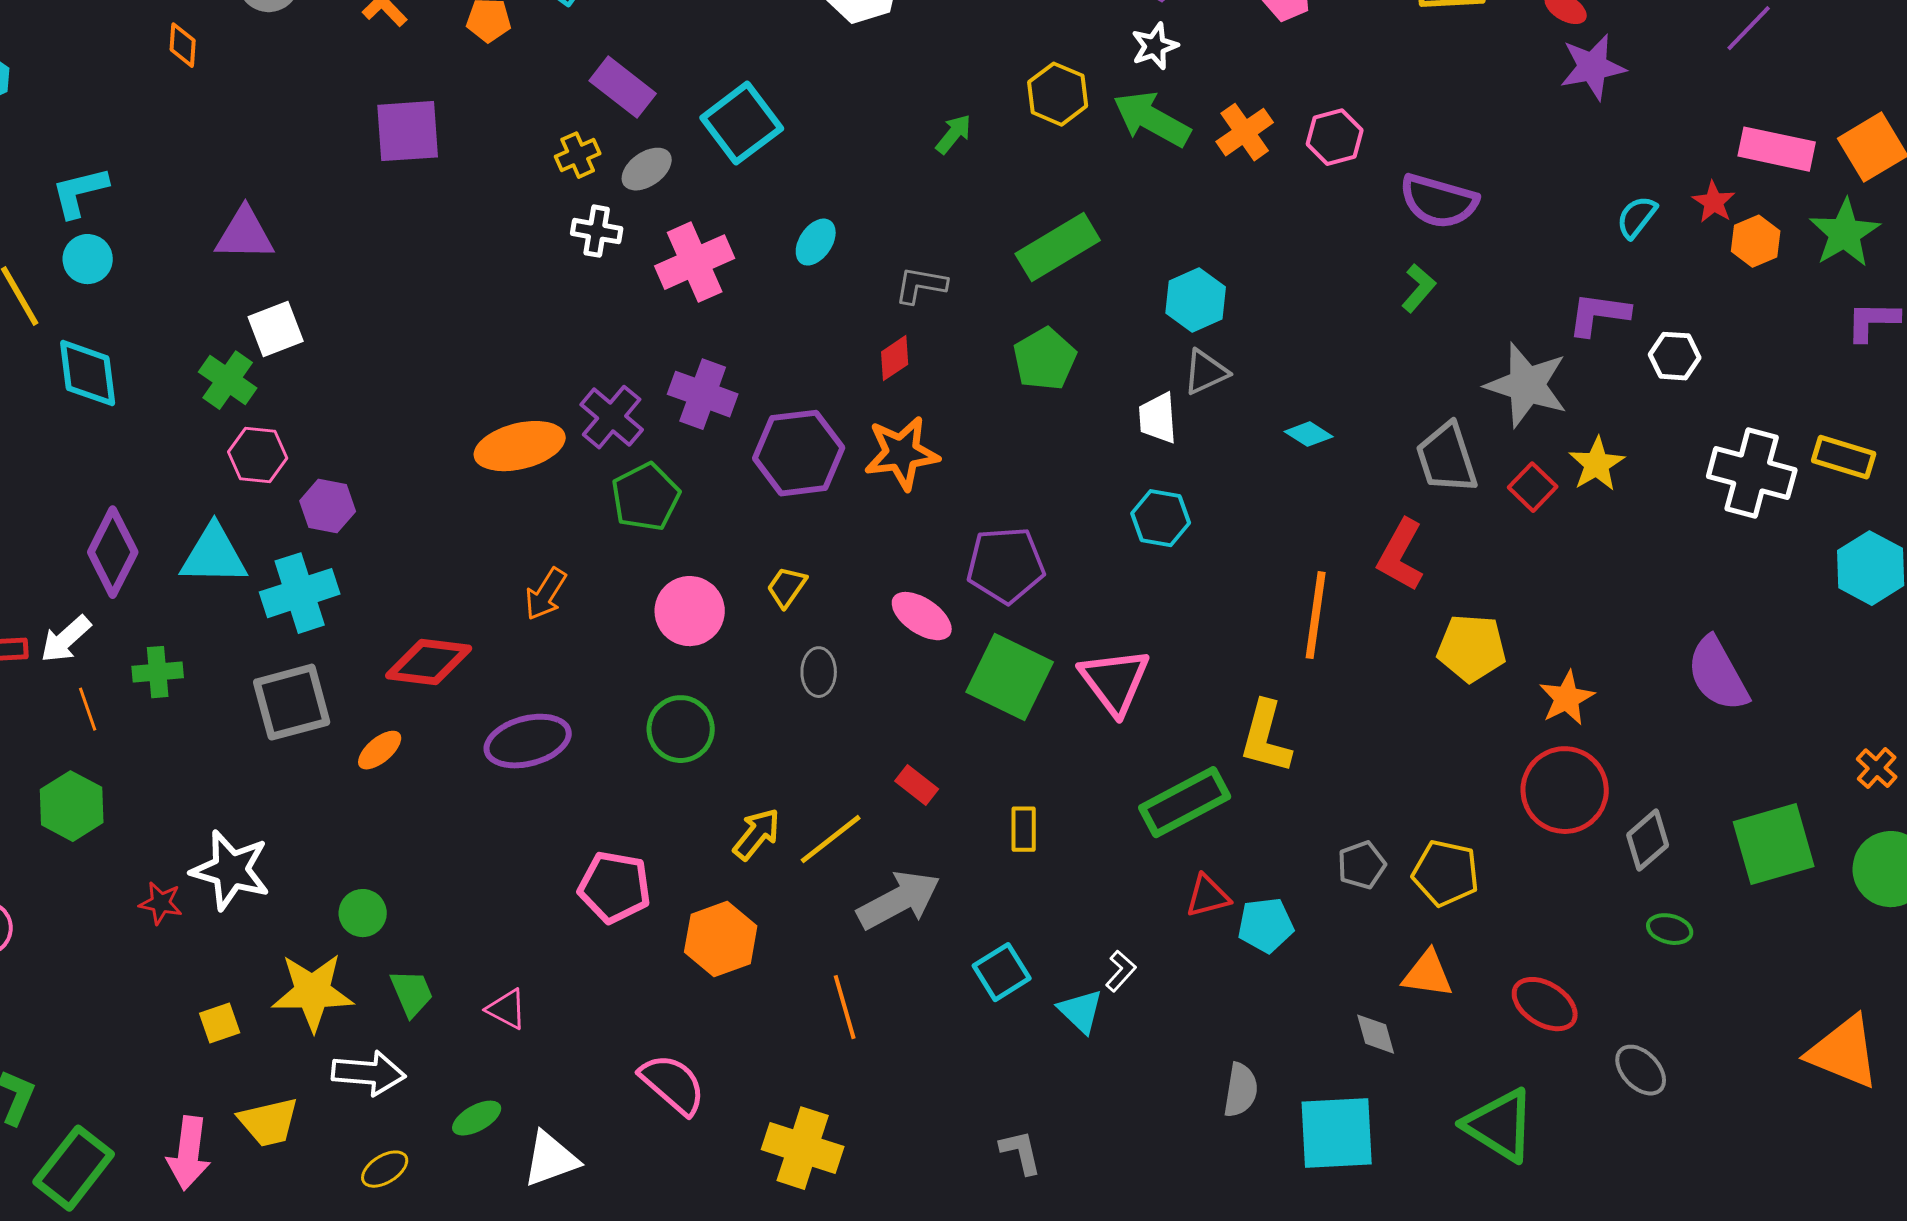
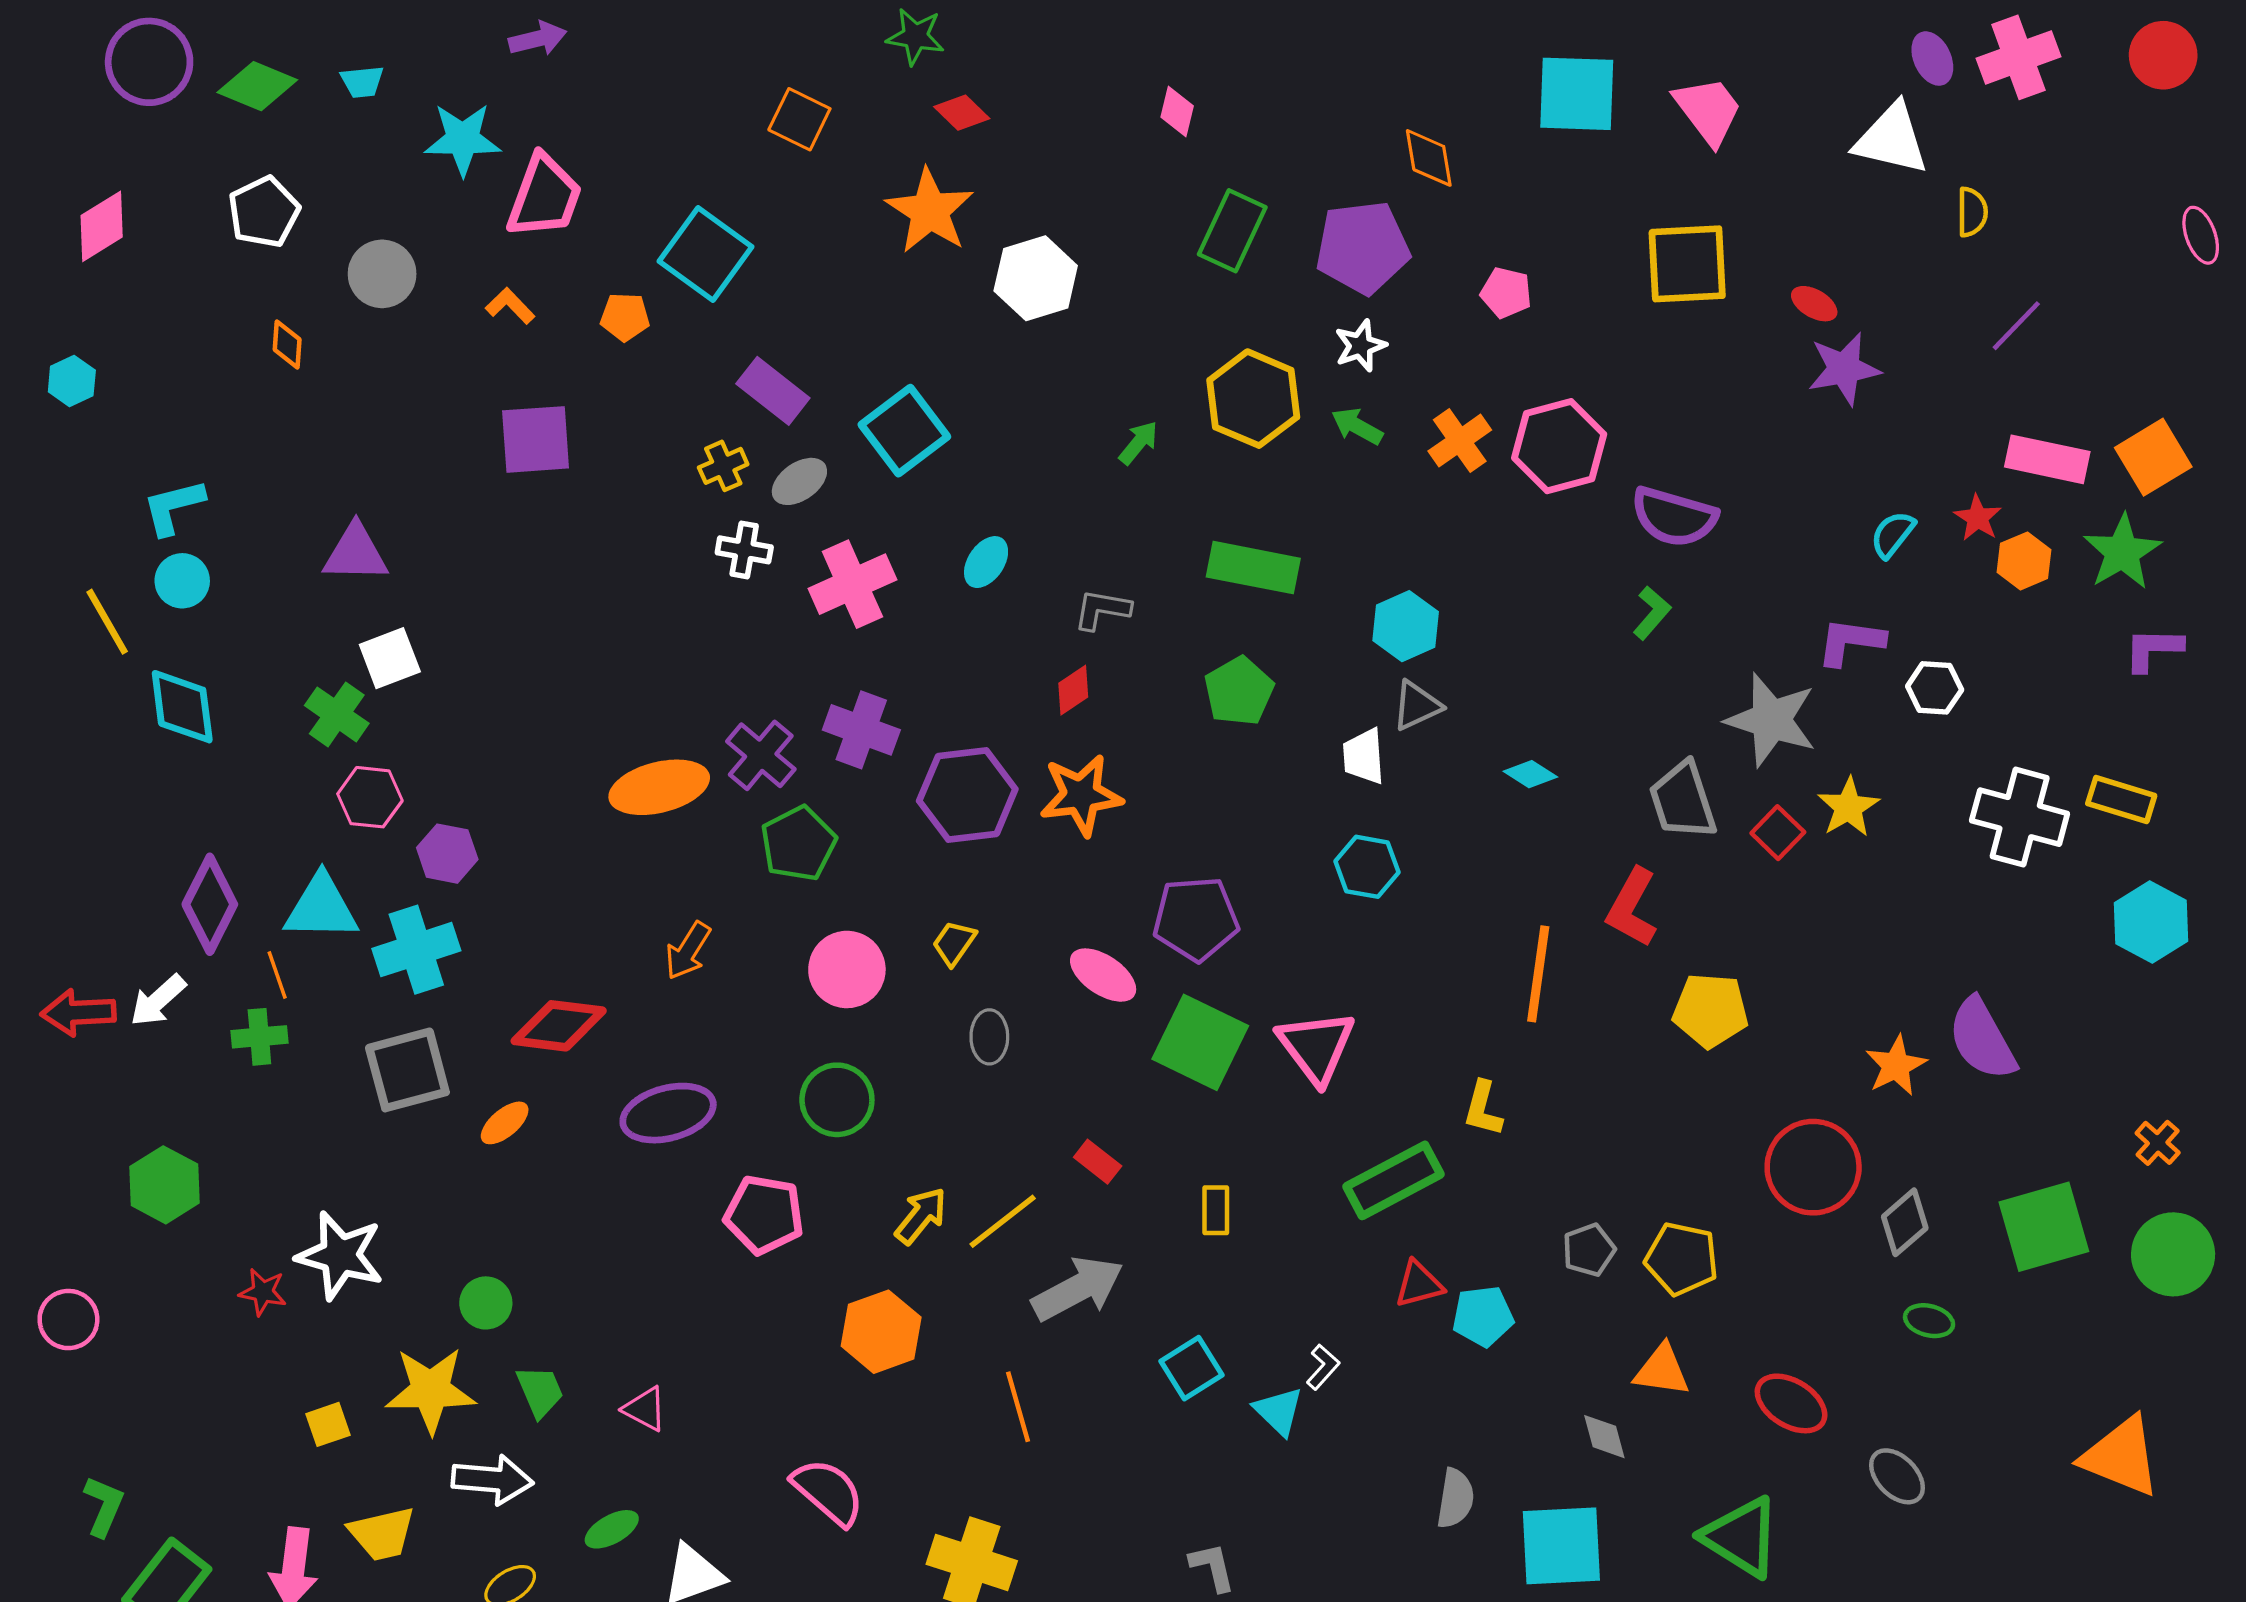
yellow hexagon: (1058, 94) -> (1253, 399), size x1.4
green arrow: (1152, 119) -> (1357, 426), size x0.6
pink hexagon: (1335, 137) -> (1559, 446), size x1.5
green rectangle: (1058, 247) -> (1253, 568), turned 42
orange star: (1567, 698) -> (1896, 1066), moved
orange line: (88, 709) -> (277, 975), moved
yellow L-shape: (1266, 737) -> (1483, 1109), size x0.7
pink pentagon: (615, 887) -> (764, 1215), moved

